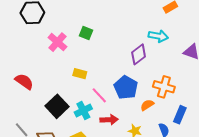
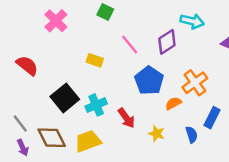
pink cross: (58, 42) -> (56, 21), moved
orange cross: (164, 87) -> (195, 83), turned 35
pink line: (99, 95) -> (130, 44), moved
red arrow: (109, 120) -> (126, 118), turned 54

